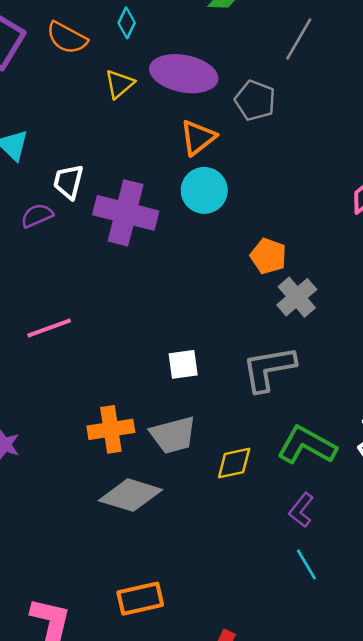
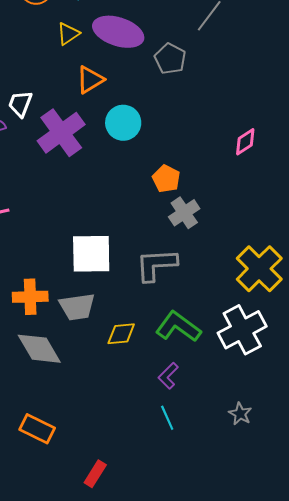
orange triangle: (198, 137) -> (90, 80), moved
purple cross: (126, 213) -> (61, 133), turned 33
white square: (183, 364) -> (91, 254), size x1.8
gray diamond: (131, 495) -> (39, 349), turned 36
orange rectangle: (140, 599) -> (37, 429), turned 32

